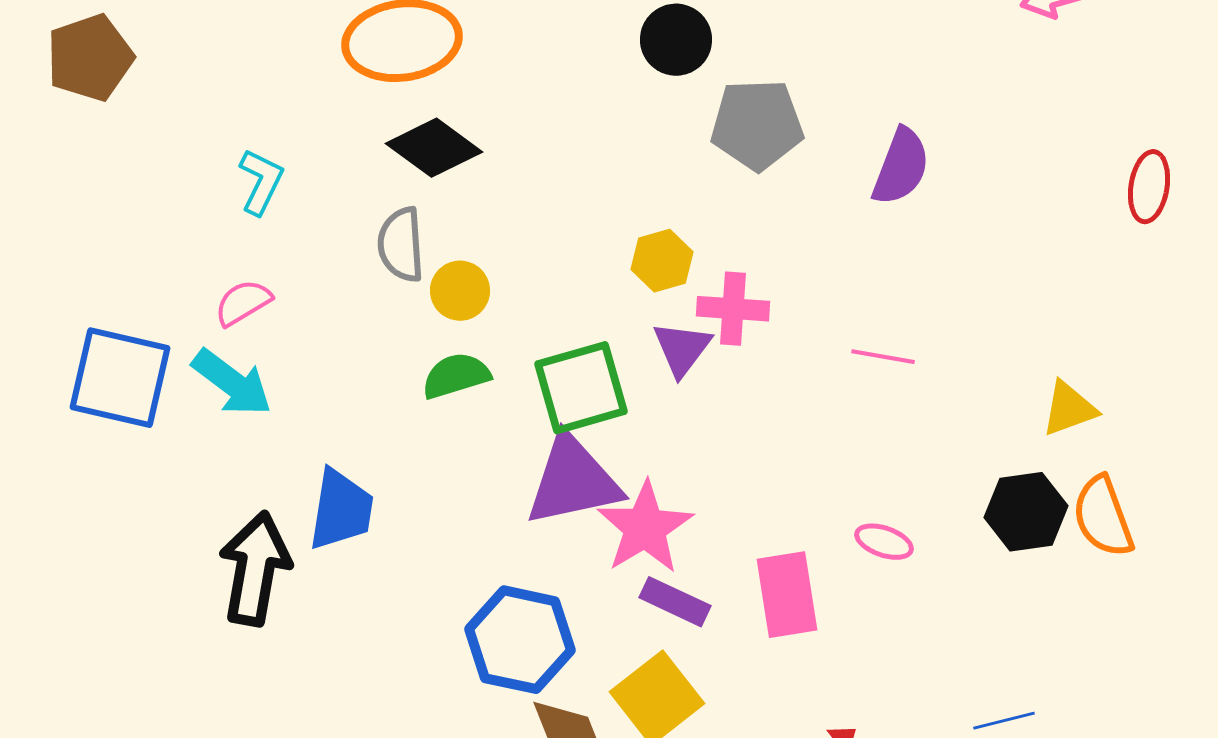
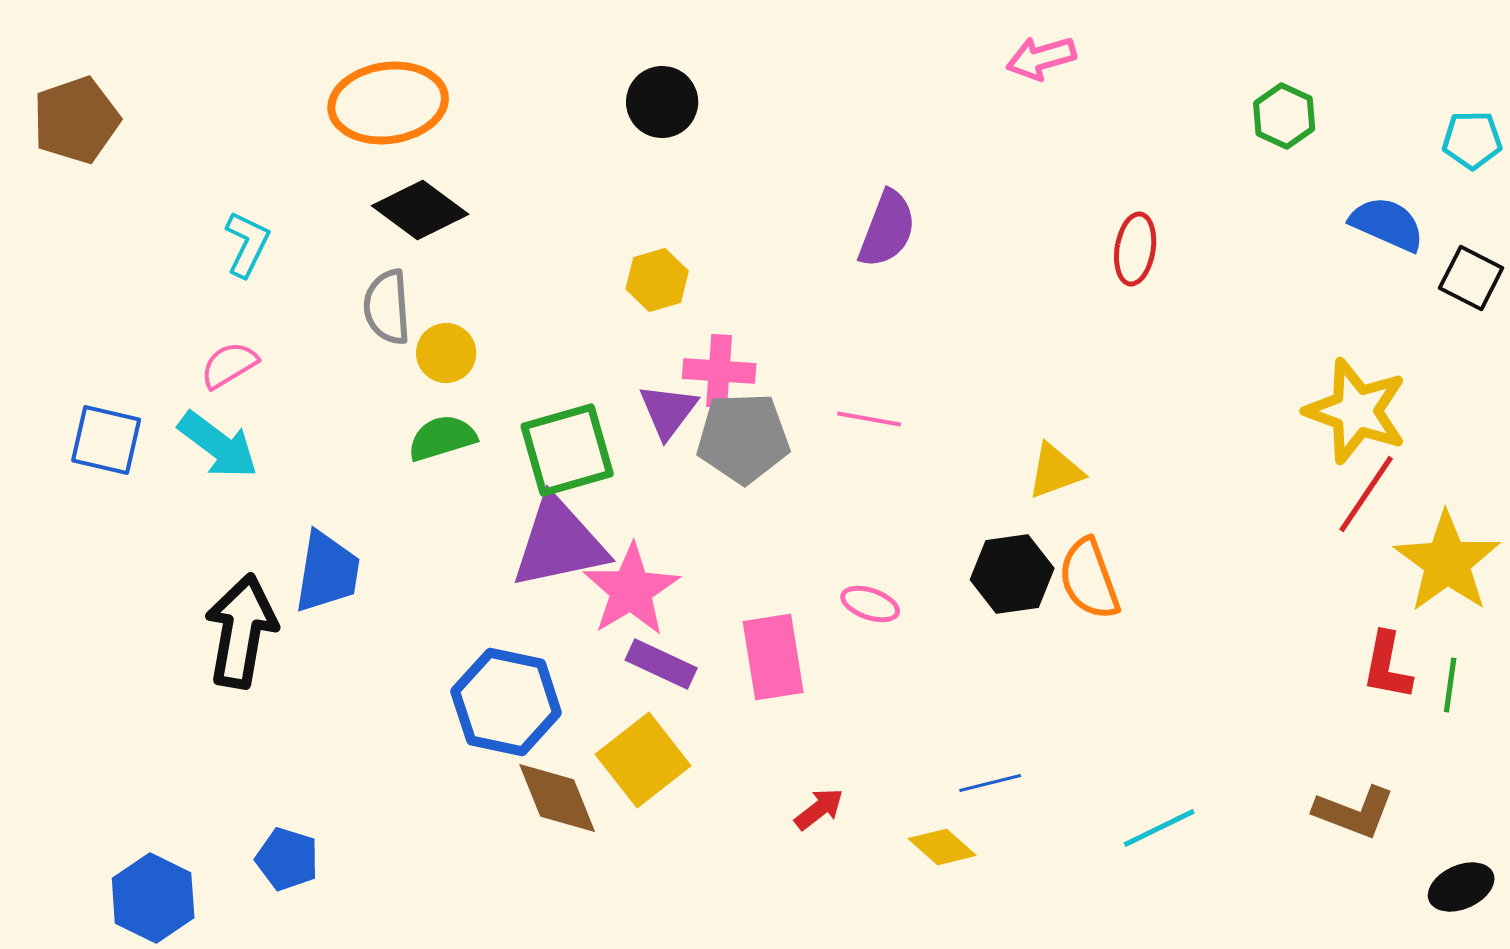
gray pentagon: (757, 125) -> (743, 438), moved
yellow hexagon: (662, 261) -> (657, 280), moved
blue square: (120, 378) -> (106, 440), size x0.7

